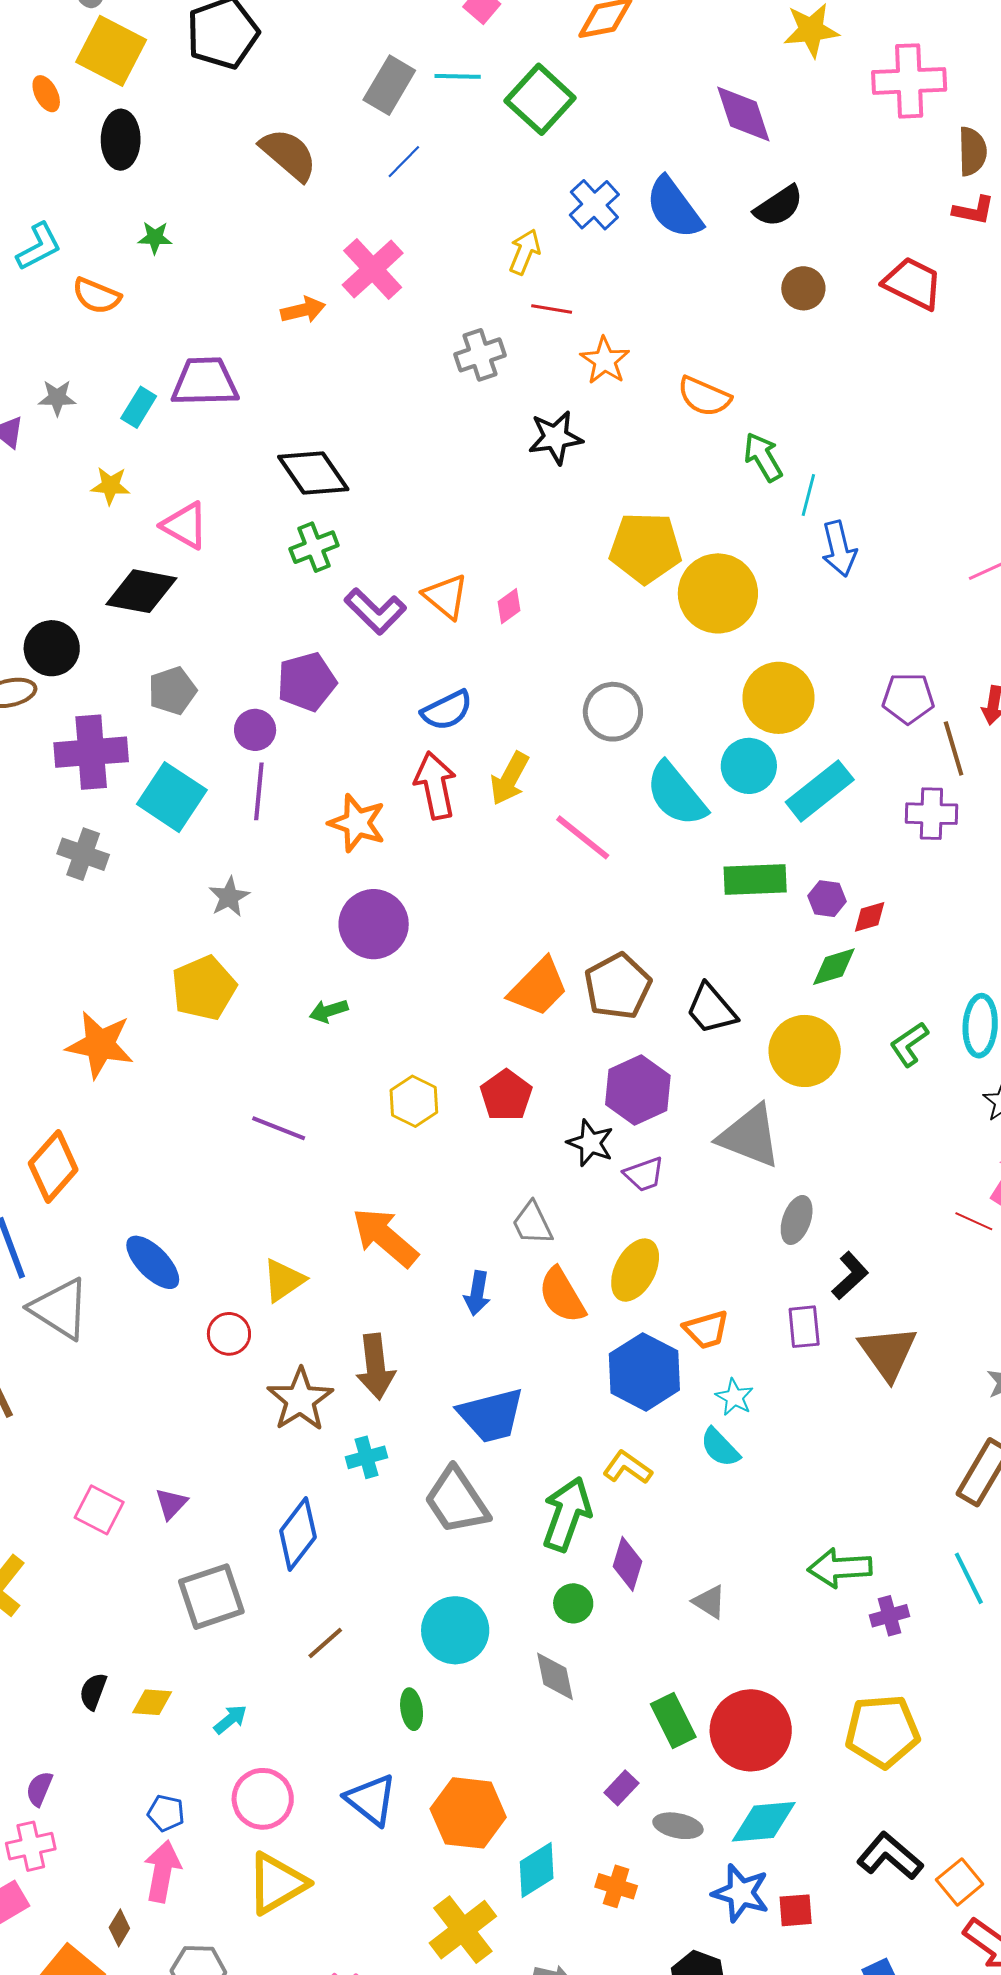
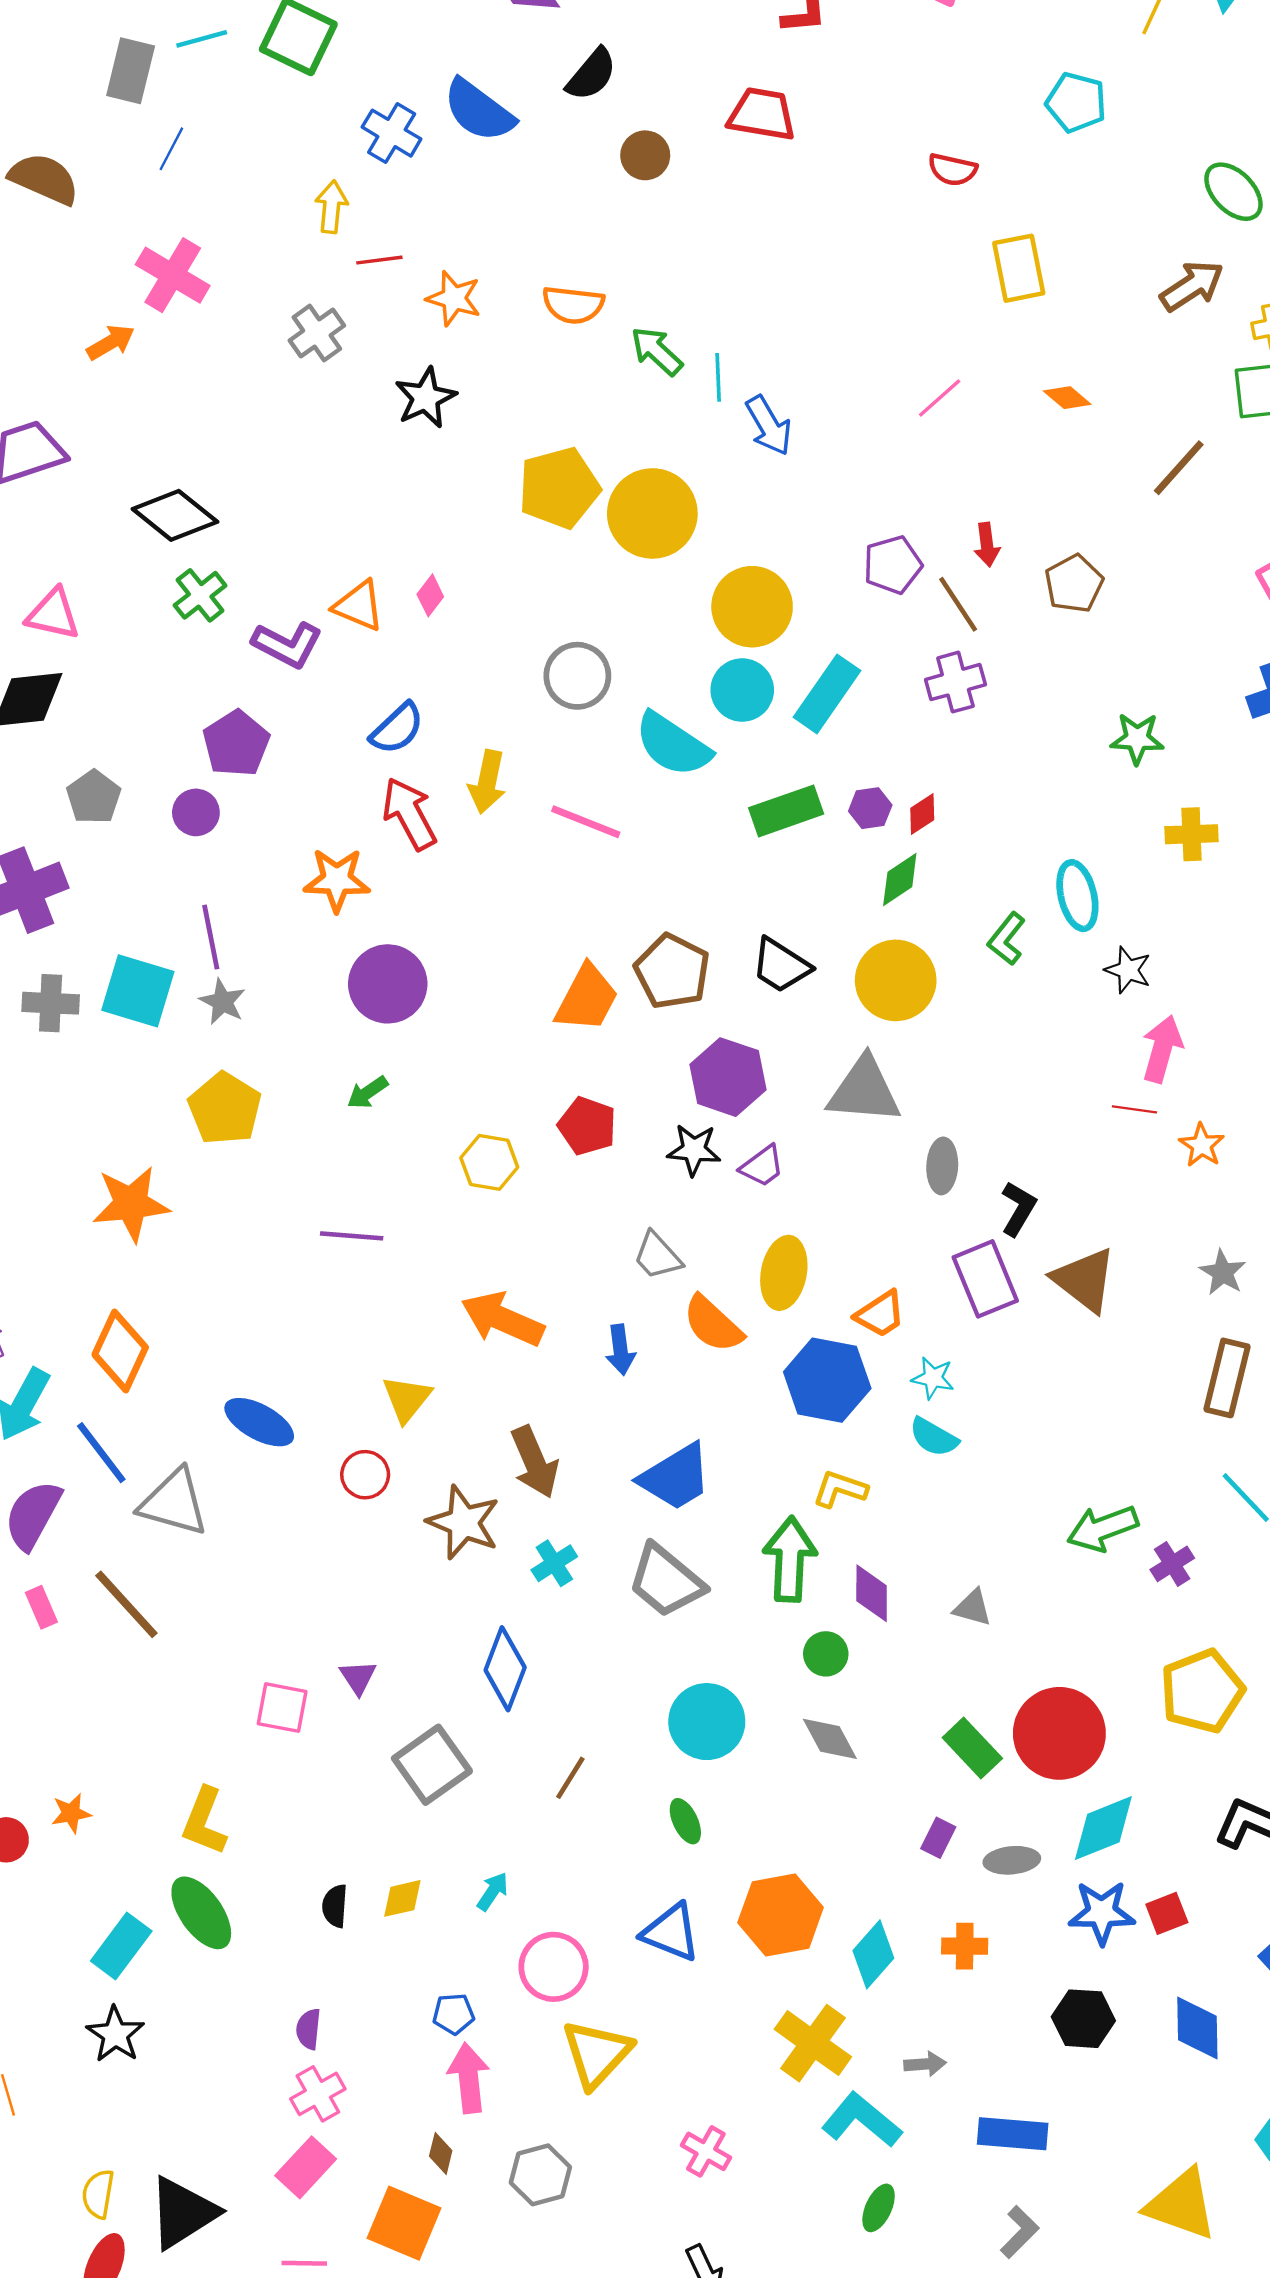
purple line: (259, 791) -> (211, 937), moved
cyan square: (172, 797) -> (138, 991), moved
purple rectangle: (804, 1327) -> (985, 1279), size x1.5

